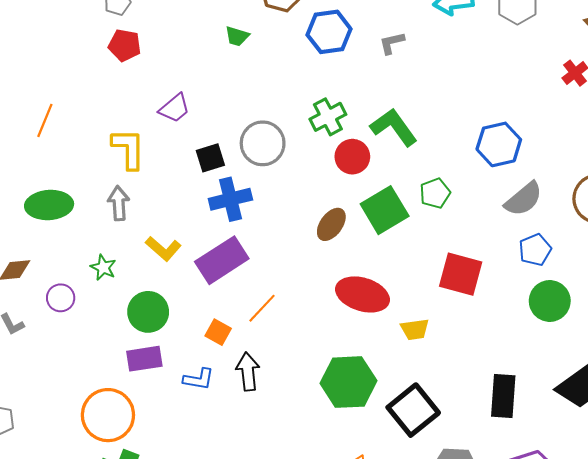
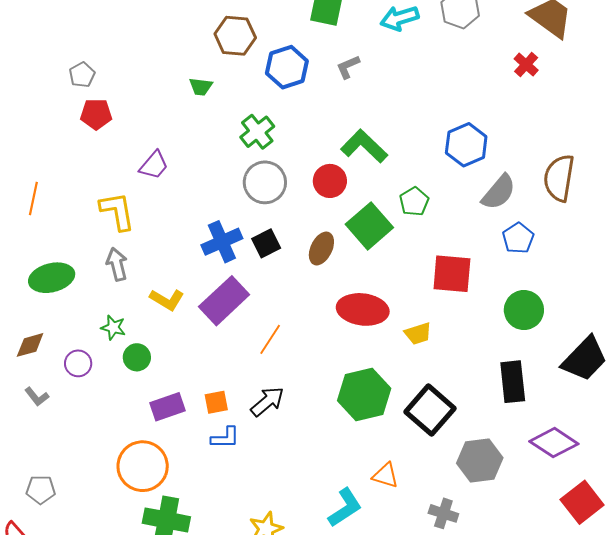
green cross: (328, 117) -> (257, 132), moved
gray circle: (263, 143) -> (265, 182), moved
black square: (210, 158) -> (266, 243), moved
green circle: (550, 301) -> (524, 310), moved
green circle: (148, 312) -> (137, 357), moved, size x0.7
orange square: (218, 332) -> (216, 402), moved, turned -30
black arrow: (248, 372) -> (267, 402), turned 66
blue L-shape: (199, 379) -> (225, 438), moved

